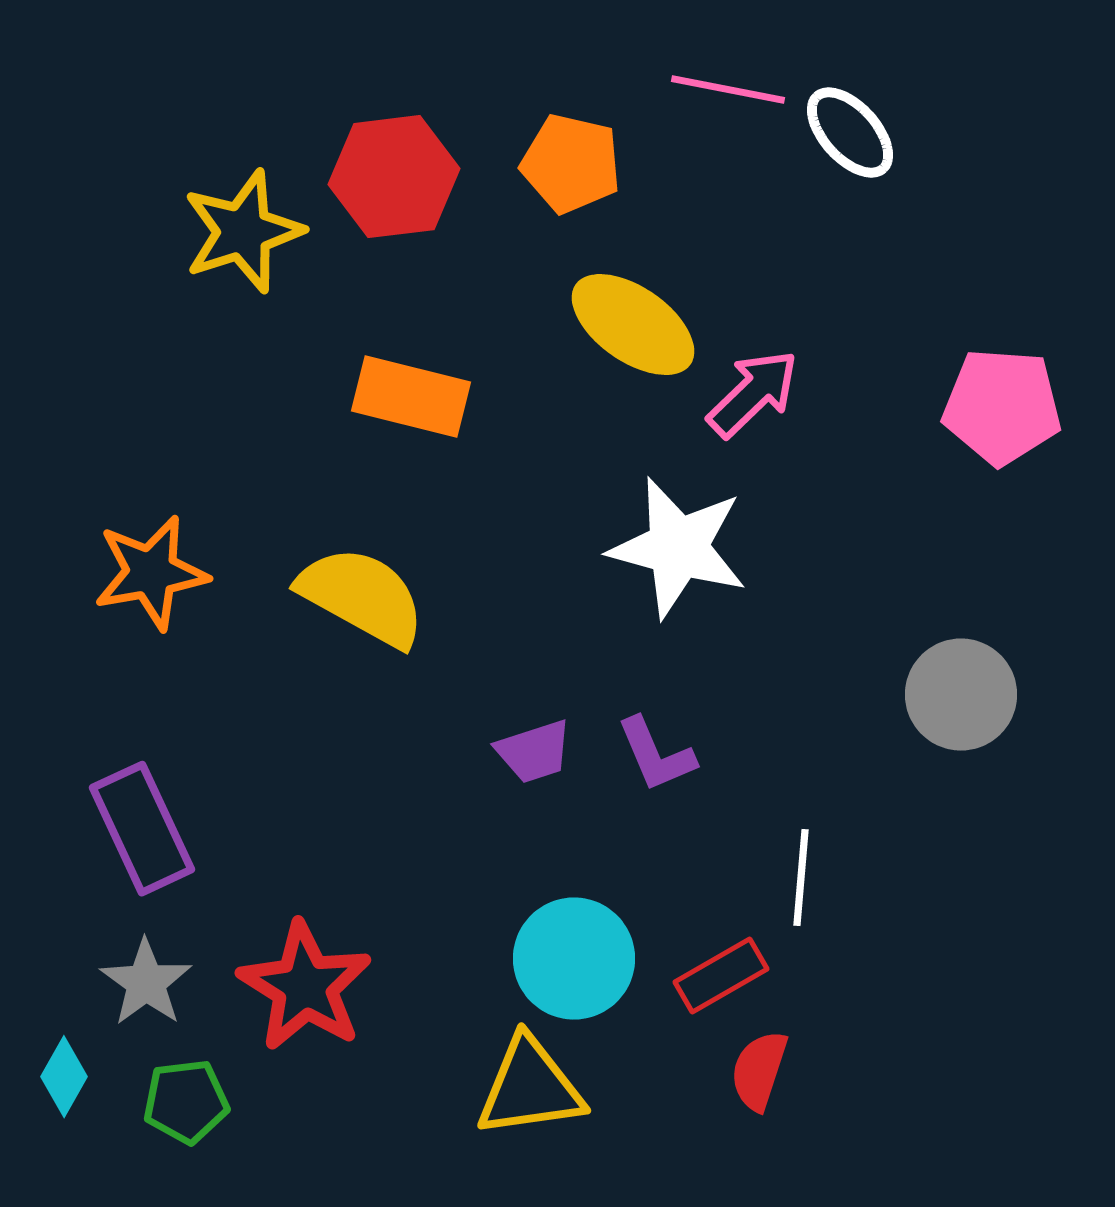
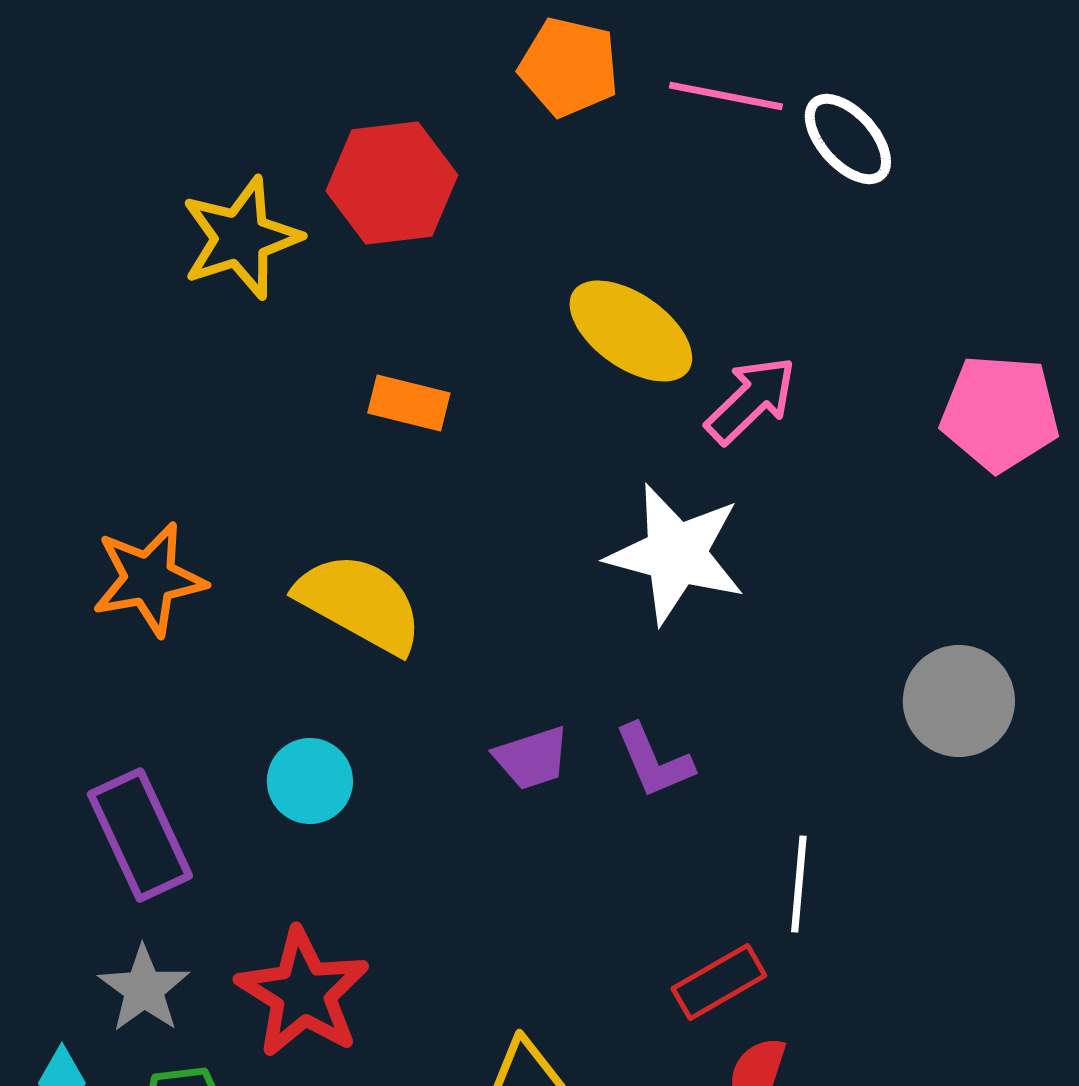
orange pentagon: (571, 164) -> (569, 67), moved
orange rectangle: (411, 397) -> (409, 403), size x0.7
cyan circle: (574, 959) -> (310, 781), moved, size x0.7

